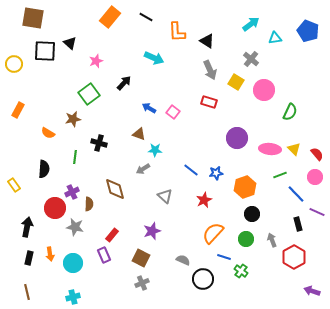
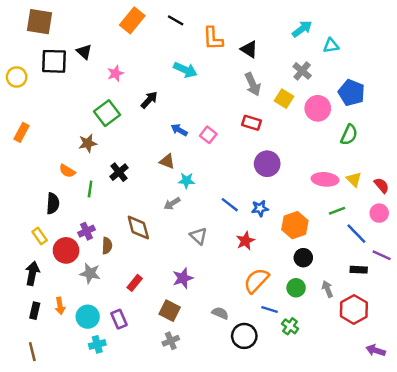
blue pentagon: (308, 31) -> (351, 93), moved
orange semicircle: (48, 133) -> (67, 171), moved
purple circle: (237, 138) -> (267, 164), moved
black cross: (99, 143) -> (119, 172), turned 35
yellow rectangle: (14, 185) -> (40, 236), moved
black rectangle: (298, 224) -> (359, 270), turned -72
purple rectangle: (104, 255) -> (119, 319), moved
cyan cross: (73, 297) -> (97, 344), moved

